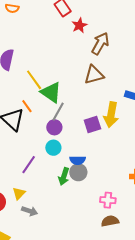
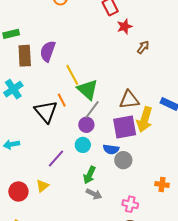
brown arrow: (100, 43) -> (143, 47), size x0.6
brown triangle: (94, 75) -> (129, 100), moved
purple square: (92, 125) -> (125, 127), size x1.4
blue semicircle: (78, 160) -> (111, 149), moved
gray circle: (78, 172) -> (123, 160), moved
gray arrow: (30, 211) -> (94, 194), moved

